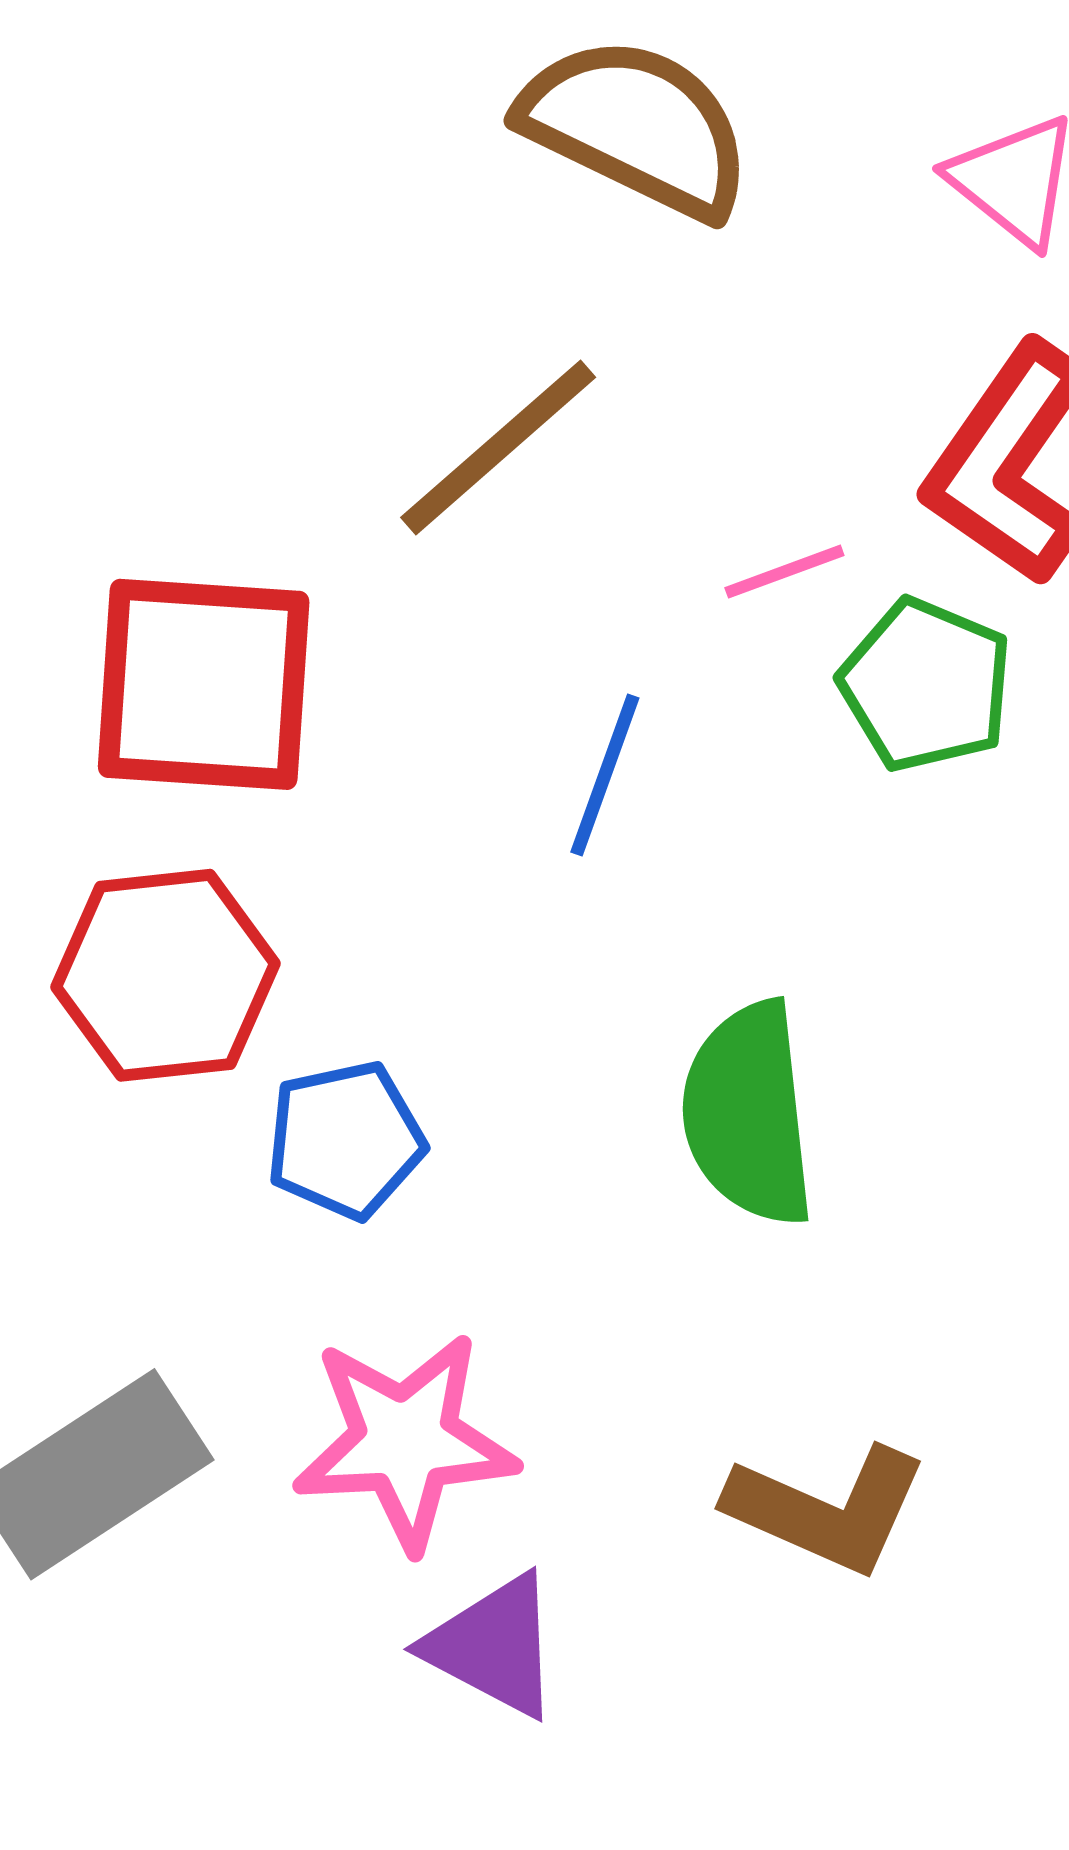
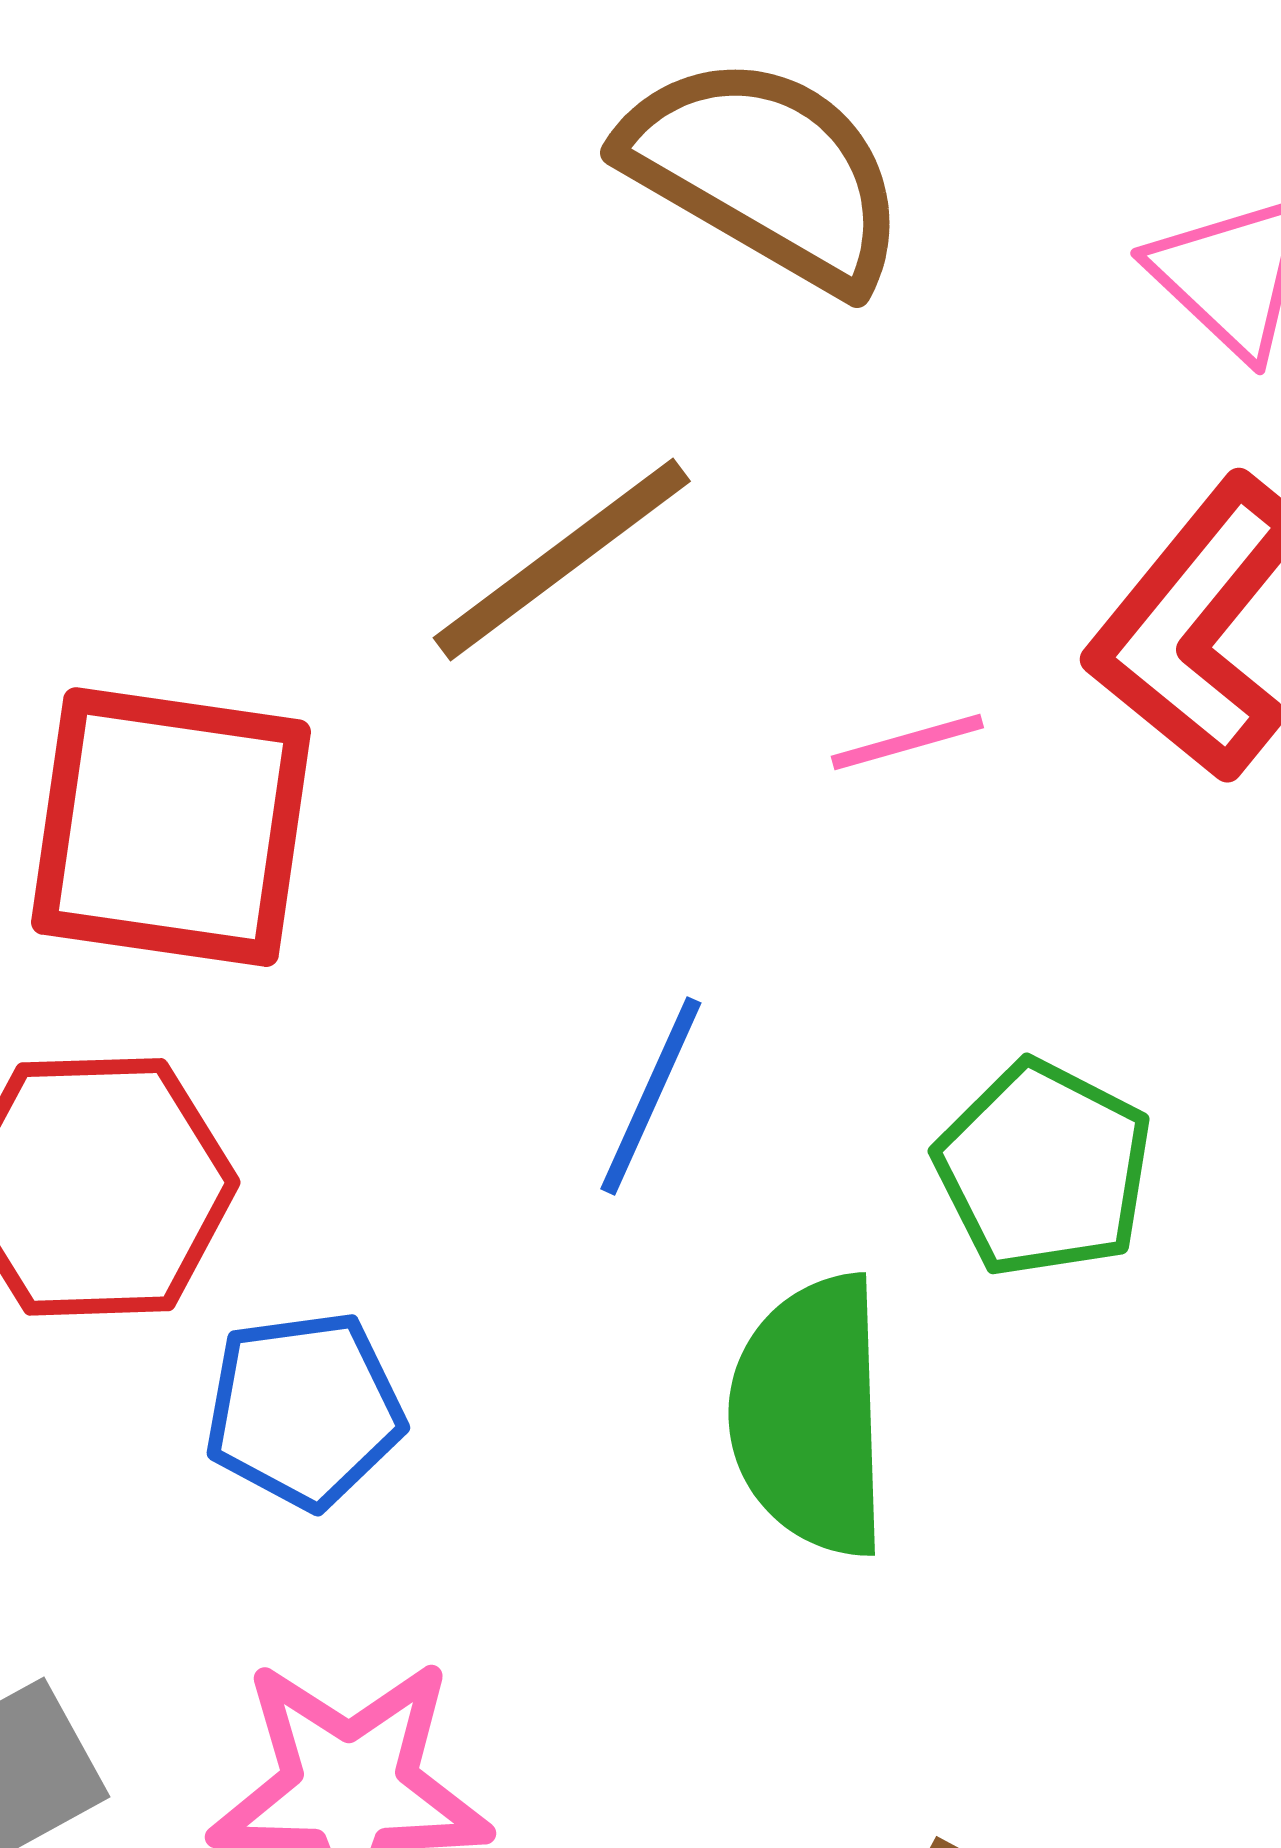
green pentagon: (926, 685) -> (1044, 1169), moved
blue line: (605, 775) -> (651, 1096), moved

